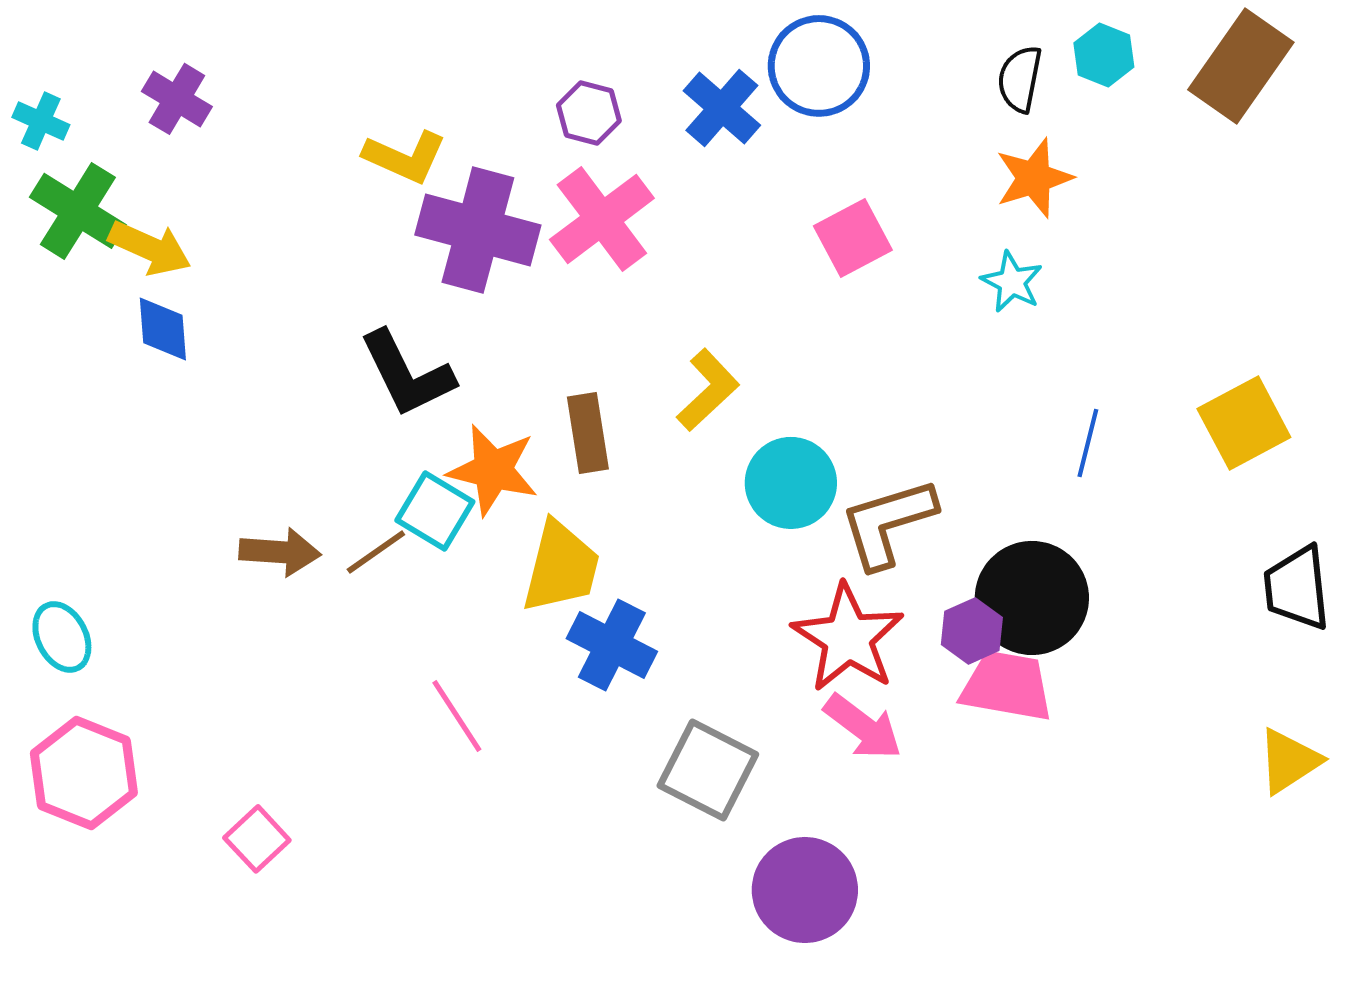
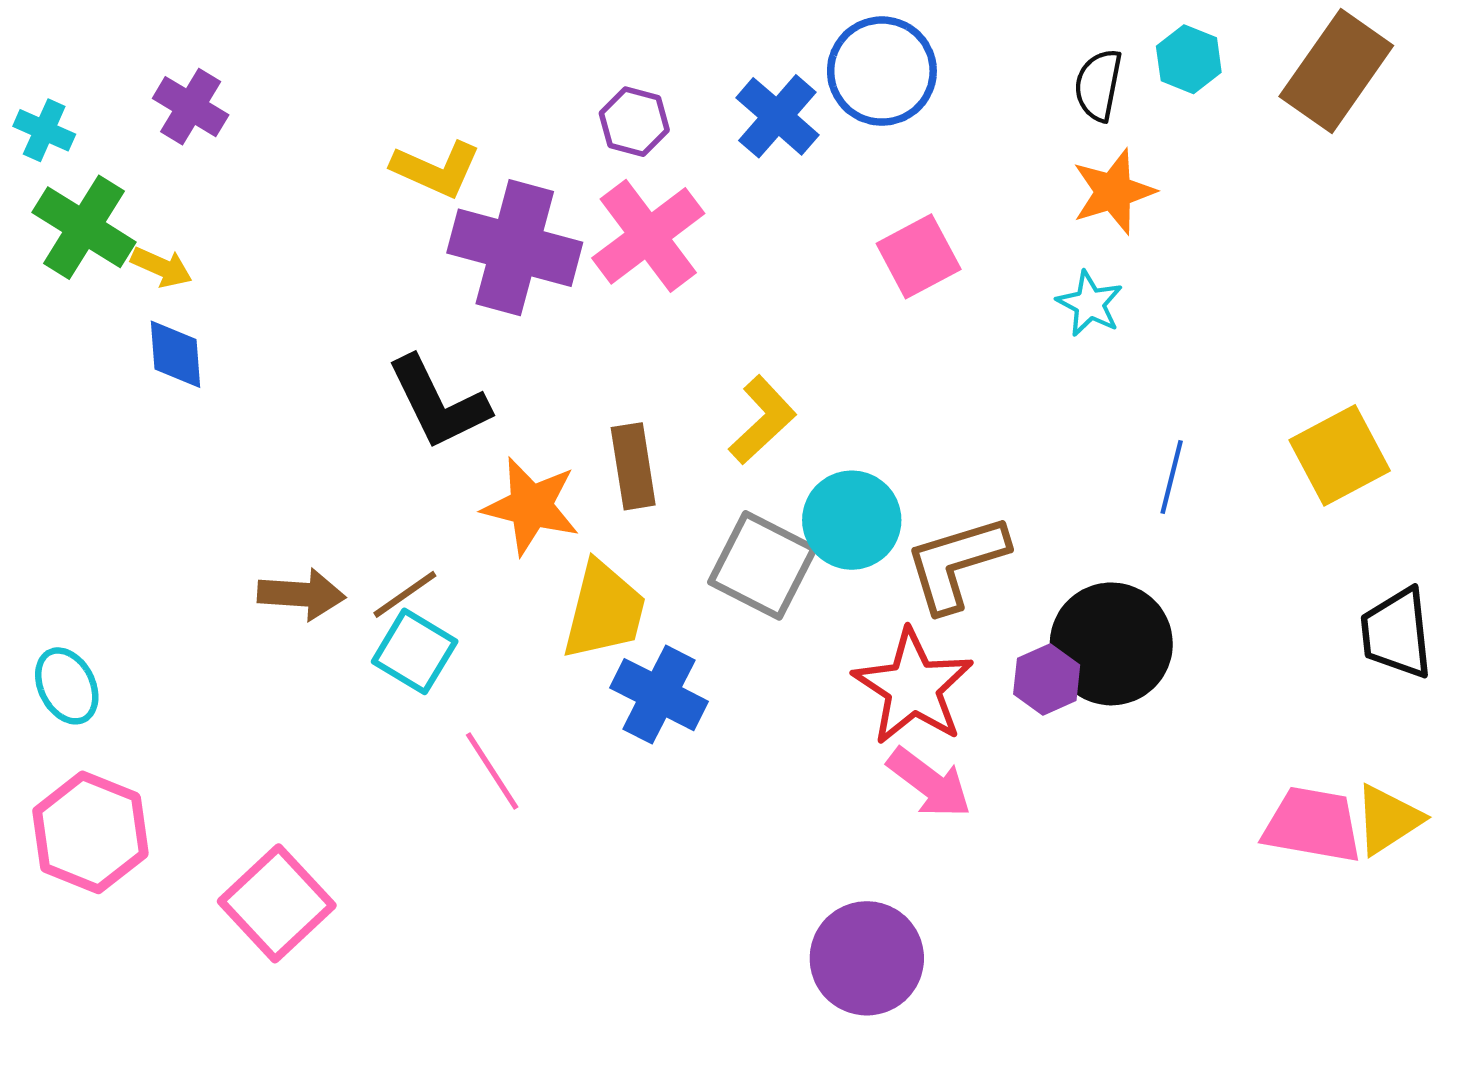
yellow arrow: (150, 248) -> (162, 267), size x0.7
cyan square: (435, 511) -> (415, 651), moved
pink trapezoid: (1007, 686) -> (1313, 825), moved
gray square: (708, 770) -> (762, 565), moved
pink square: (257, 839) -> (277, 903), size x1.6

